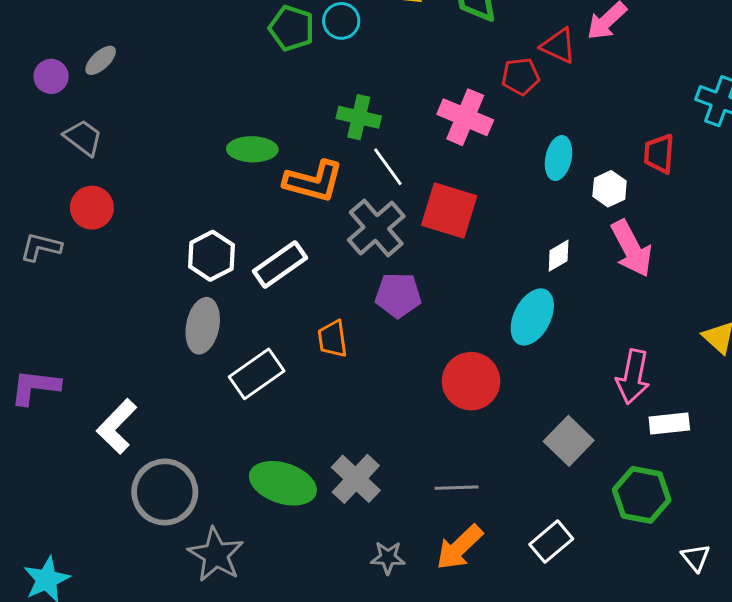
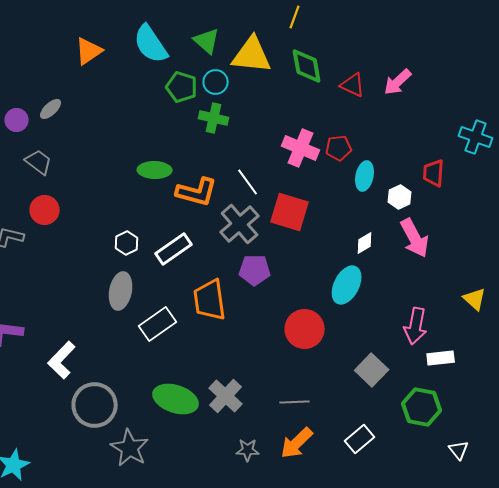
red triangle: (559, 46) -> (353, 85), moved
red pentagon: (521, 76) -> (339, 148), moved
green cross: (359, 117) -> (214, 118), moved
white hexagon: (211, 256) -> (127, 243), size x0.7
orange trapezoid: (332, 339) -> (210, 300), size x1.6

